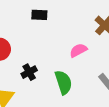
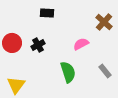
black cross: (29, 72) -> (38, 45), moved

